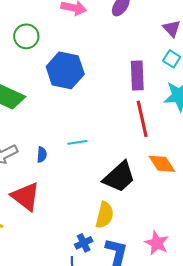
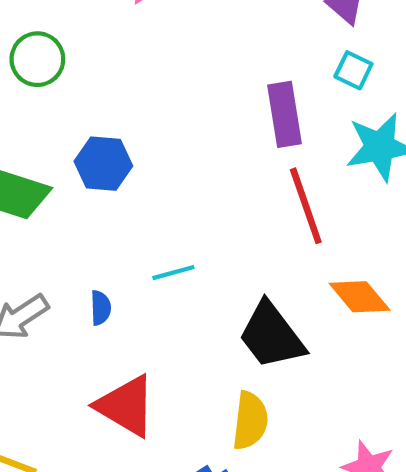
blue hexagon: (65, 70) -> (103, 164), moved, size x0.7
black trapezoid: (119, 177) -> (272, 336), turned 102
red triangle: (26, 196) -> (126, 406), moved

